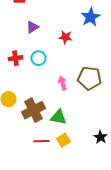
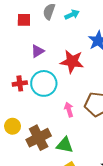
red star: (66, 37) -> (72, 62), size x1.6
cyan circle: (38, 58) -> (44, 83), size x1.6

